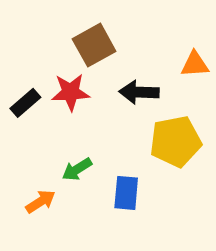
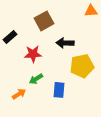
orange triangle: (195, 64) -> (91, 11), moved
red star: (70, 92) -> (33, 54), moved
black rectangle: (25, 103) -> (10, 37), moved

